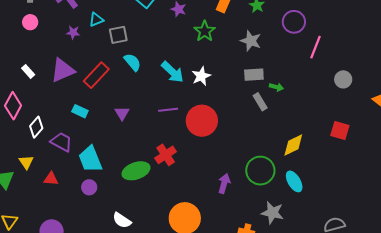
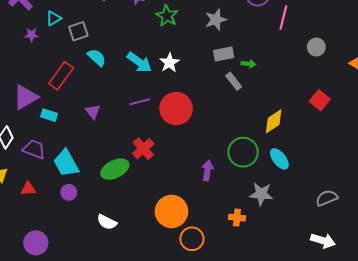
gray star: (251, 41) -> (216, 20), turned -30
purple triangle: (63, 70) -> (25, 97), moved
red square: (340, 130) -> (320, 100), turned 30

